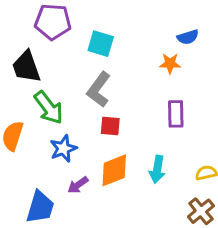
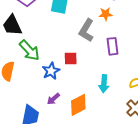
gray L-shape: (99, 90) -> (86, 30), moved
blue star: (63, 149) -> (51, 71), moved
orange diamond: (114, 170) -> (78, 105), moved

